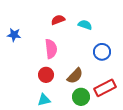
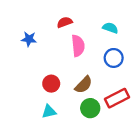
cyan semicircle: (85, 25) -> (110, 28), moved
blue star: (14, 35) -> (29, 39), moved
pink semicircle: (51, 49) -> (78, 46), moved

